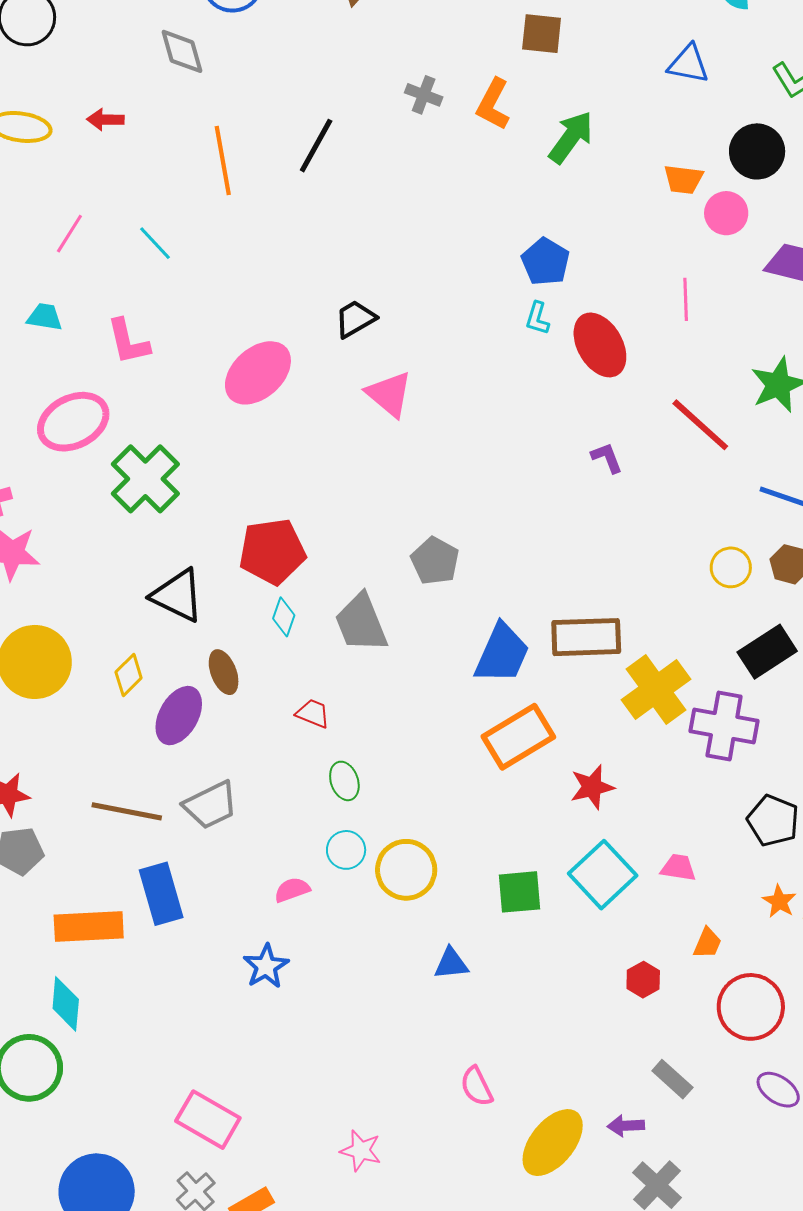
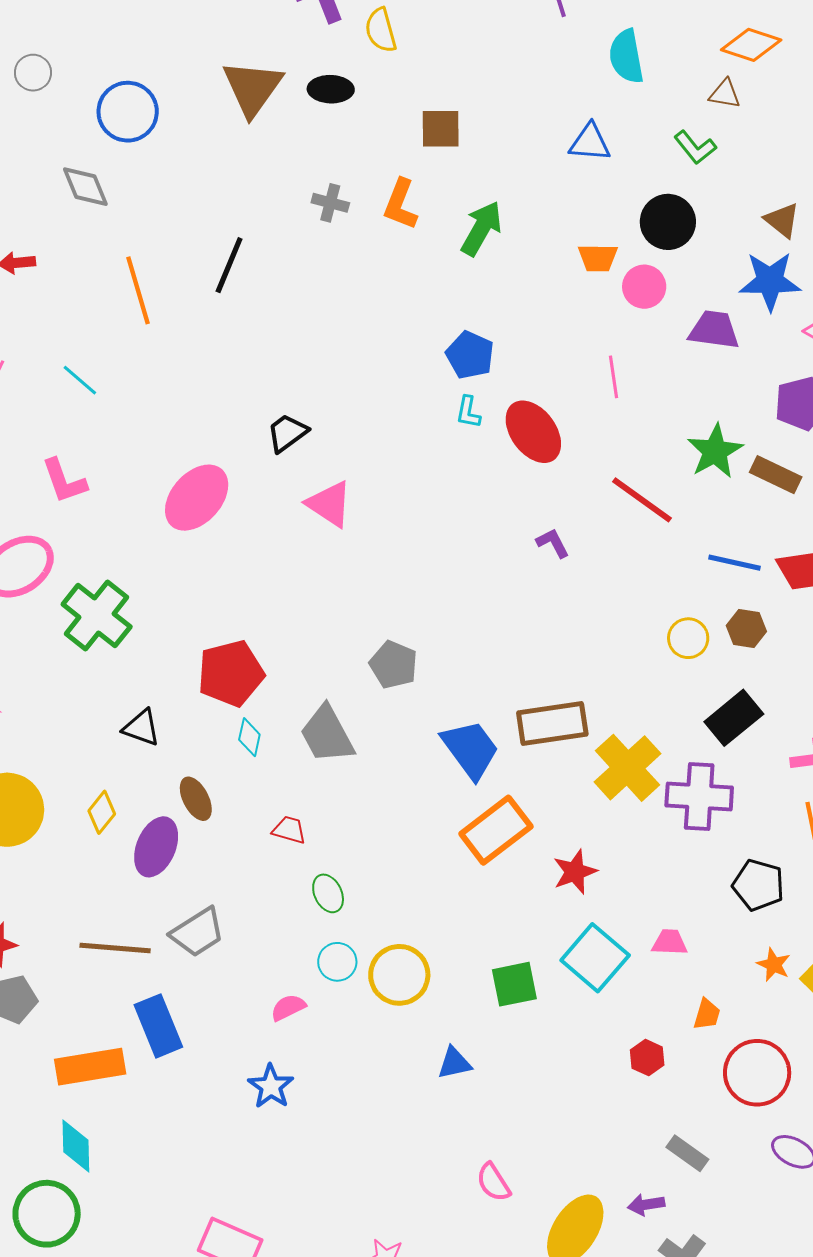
black triangle: (177, 595) -> (141, 728), size x0.7
blue trapezoid: (502, 654) -> (470, 749), turned -54

